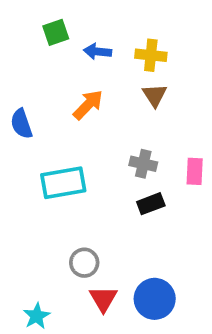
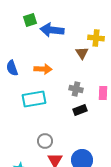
blue arrow: (98, 51) -> (52, 30), size x1.6
yellow cross: (151, 55) -> (96, 38), moved
orange arrow: (88, 105) -> (43, 69), moved, turned 48

